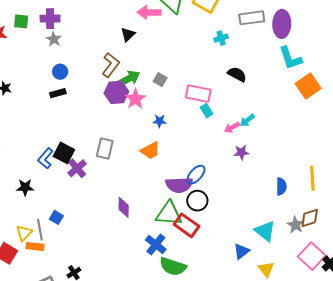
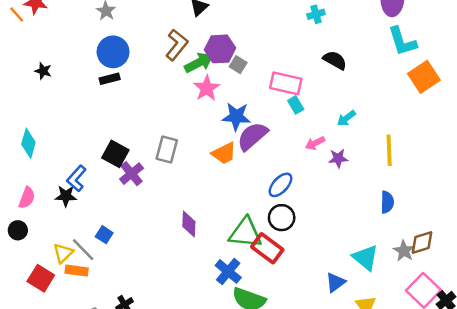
blue circle: (60, 72) -> (113, 52), size x1.6
purple hexagon: (116, 92) -> (220, 49), moved
blue star: (160, 121) -> (236, 117), size x1.6
pink arrow: (232, 127) -> (315, 143), moved
blue L-shape: (45, 158) -> (76, 178), moved
yellow line: (312, 178) -> (389, 150), moved
purple semicircle: (179, 185) -> (252, 136), moved, turned 140
gray line: (40, 230) -> (83, 250), turned -35

